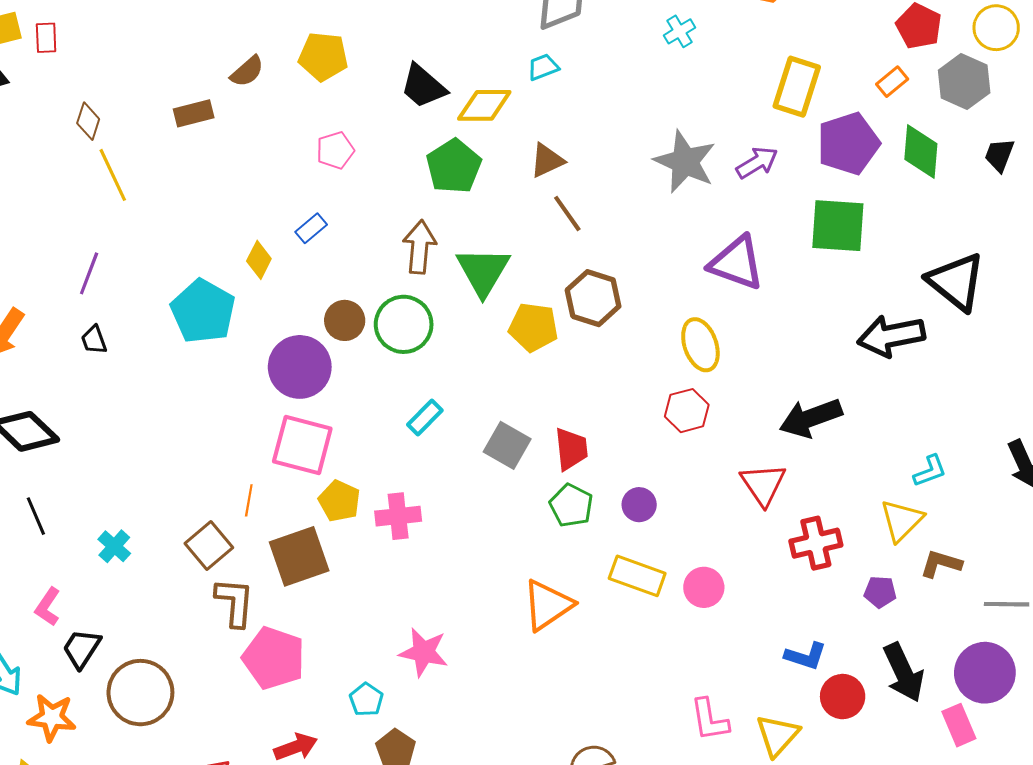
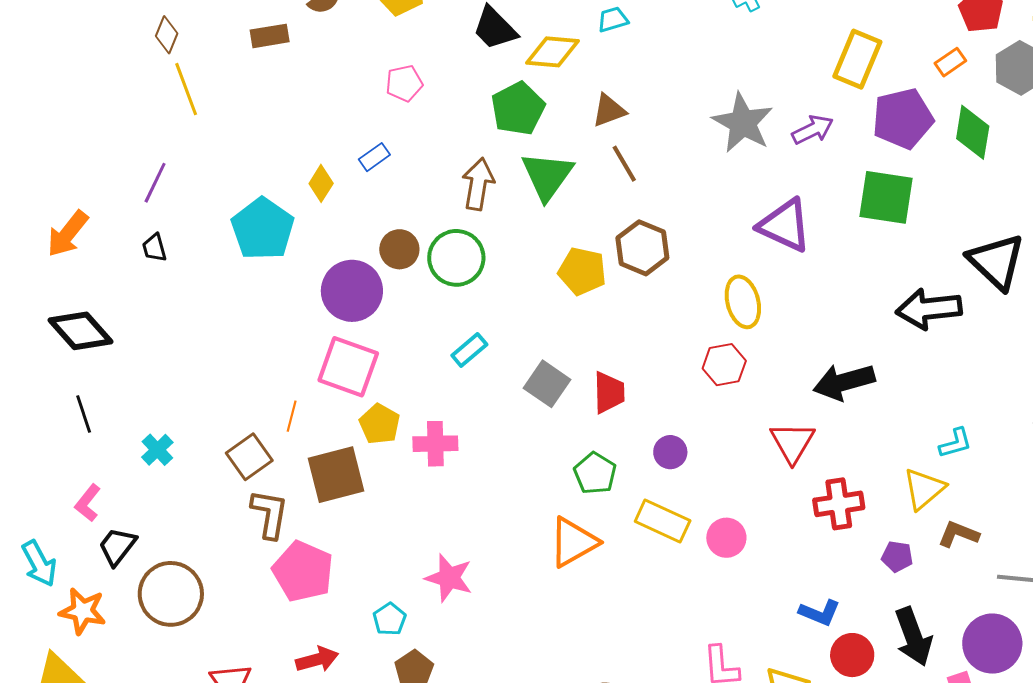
green triangle: (483, 271) -> (547, 176), moved
green pentagon: (571, 506) -> (595, 473), moved

